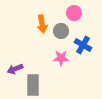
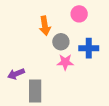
gray circle: (61, 31) -> (61, 42), moved
blue cross: (83, 45) -> (89, 48), turned -30

